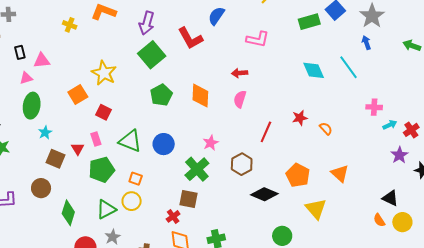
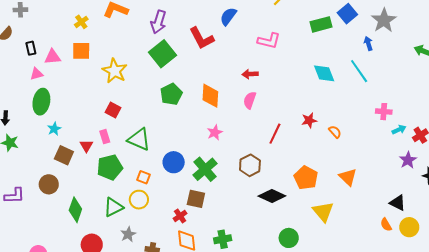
yellow cross: (70, 25) -> (81, 22), turned 32
blue arrow: (366, 43) -> (368, 43), moved
orange square: (78, 94) -> (81, 51), moved, turned 30
pink star: (211, 143) -> (215, 133), moved
blue circle: (164, 144) -> (174, 162), moved
gray star: (113, 237) -> (128, 234), moved

